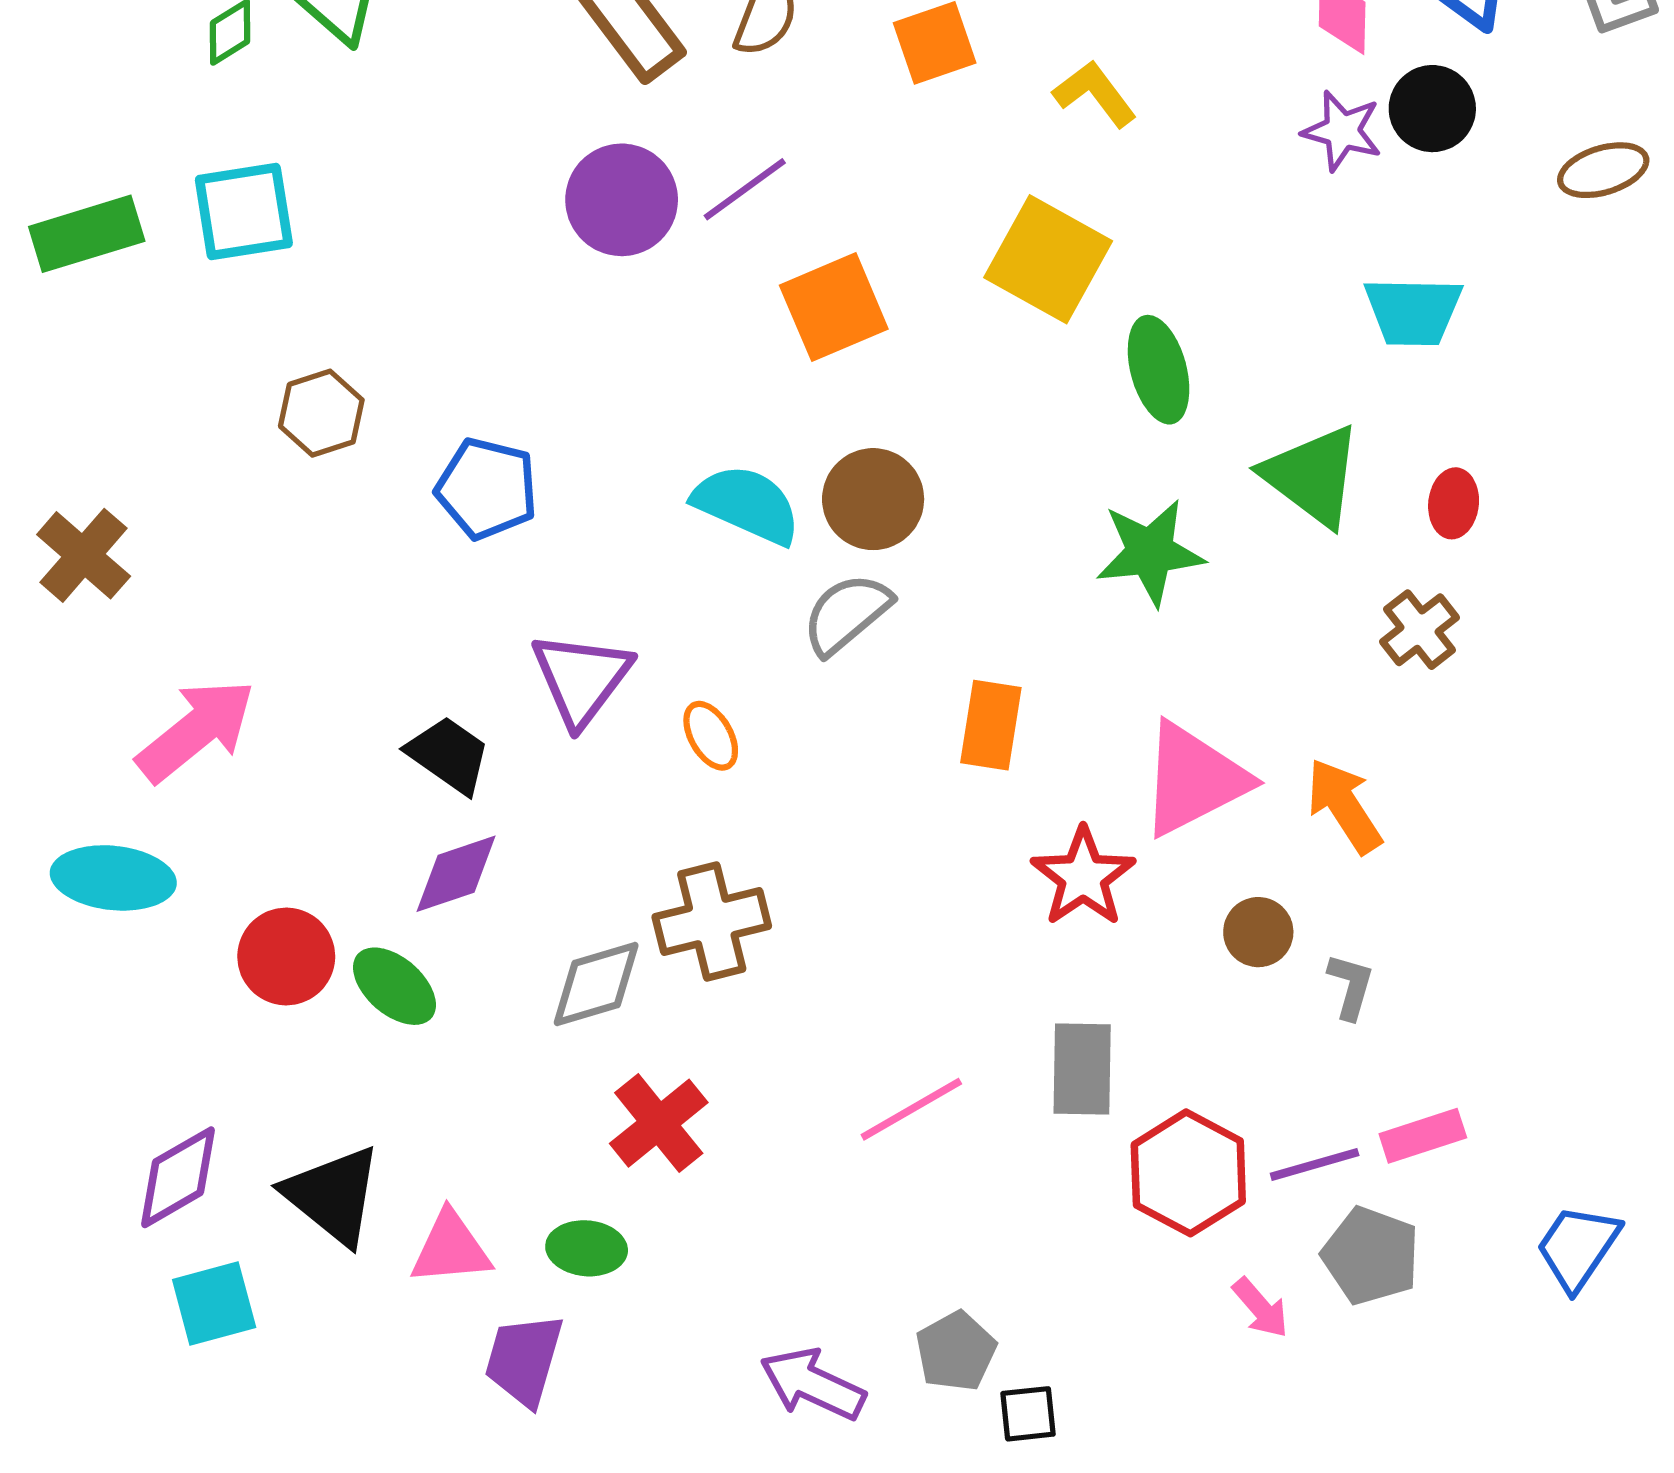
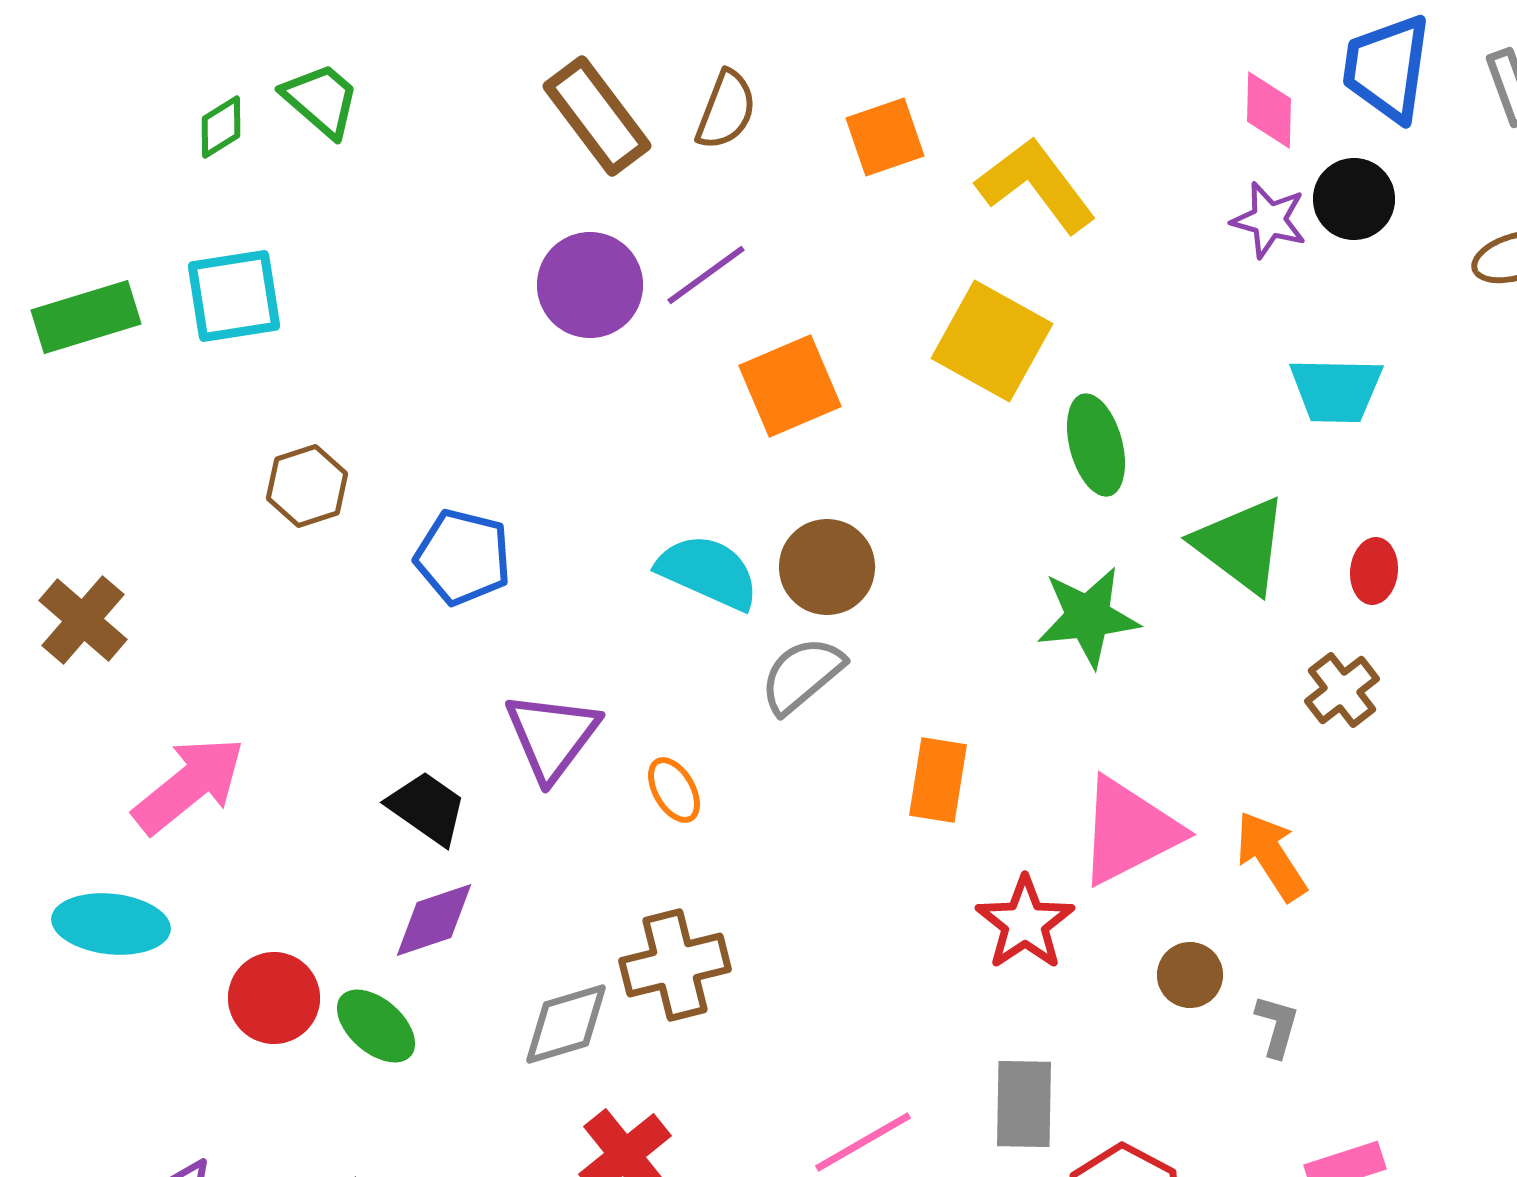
yellow L-shape: (1095, 94) -> (1036, 185), size x1.5

